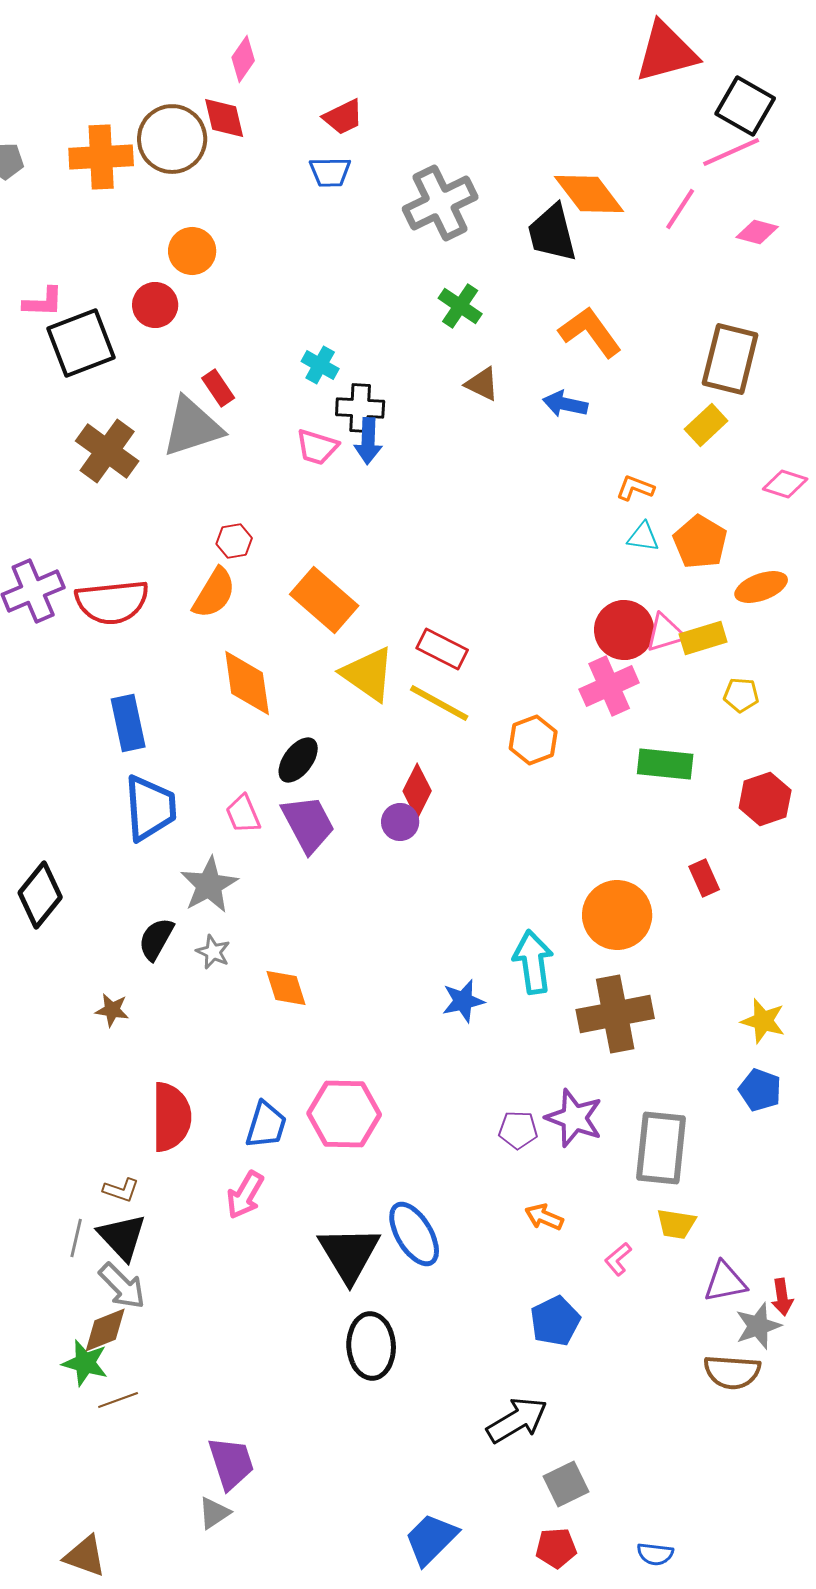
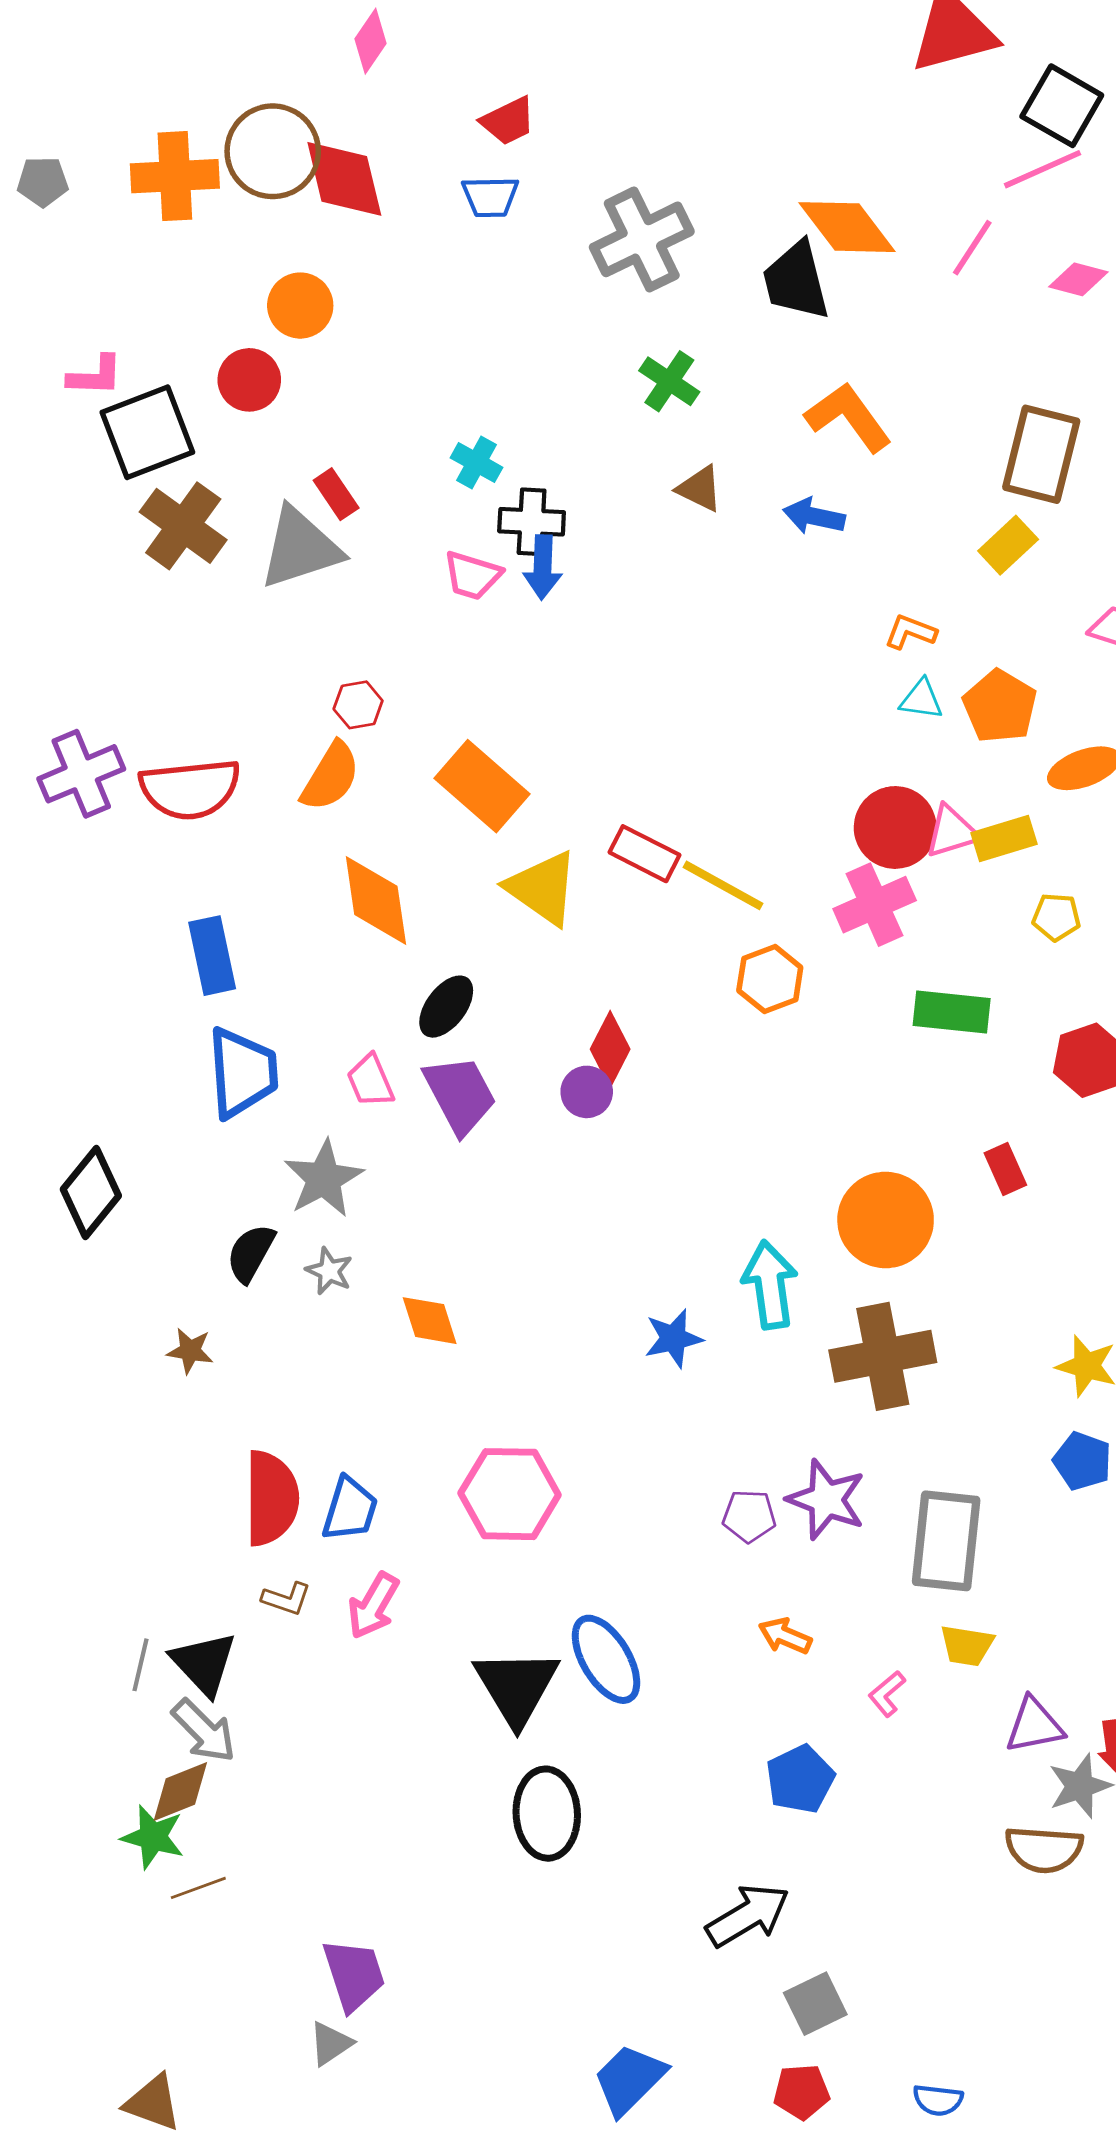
red diamond: (224, 118) -> (344, 179), moved, size x1.4
brown cross: (107, 451) -> (183, 526), moved
yellow line: (439, 703) -> (723, 885), moved
blue trapezoid: (266, 1125) -> (350, 1509), moved
brown L-shape: (121, 1190) -> (286, 1599), moved

